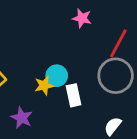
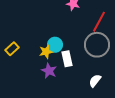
purple star: (22, 118) -> (49, 71), moved

